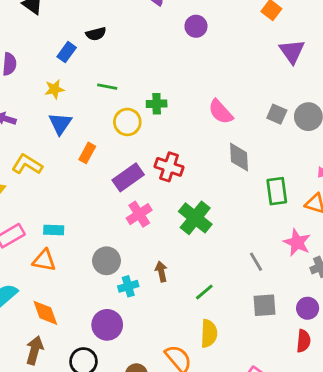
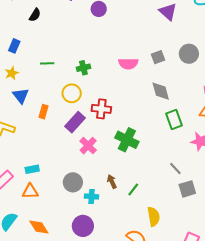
black semicircle: (96, 34) -> (35, 15), moved, turned -32
pink semicircle: (221, 112) -> (128, 64), turned -36
gray square: (277, 114) -> (158, 57), moved, turned -32
yellow circle: (127, 122) -> (72, 93), moved
gray diamond: (239, 157) -> (161, 91), moved
green rectangle: (277, 191) -> (174, 120), moved
gray line: (256, 262) -> (175, 169), moved
cyan cross: (128, 286) -> (92, 196), turned 32
green line: (204, 292) -> (133, 190), moved

